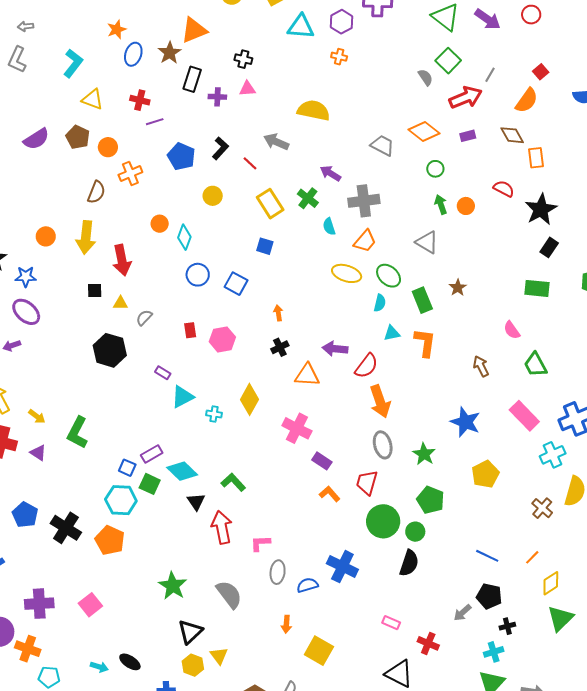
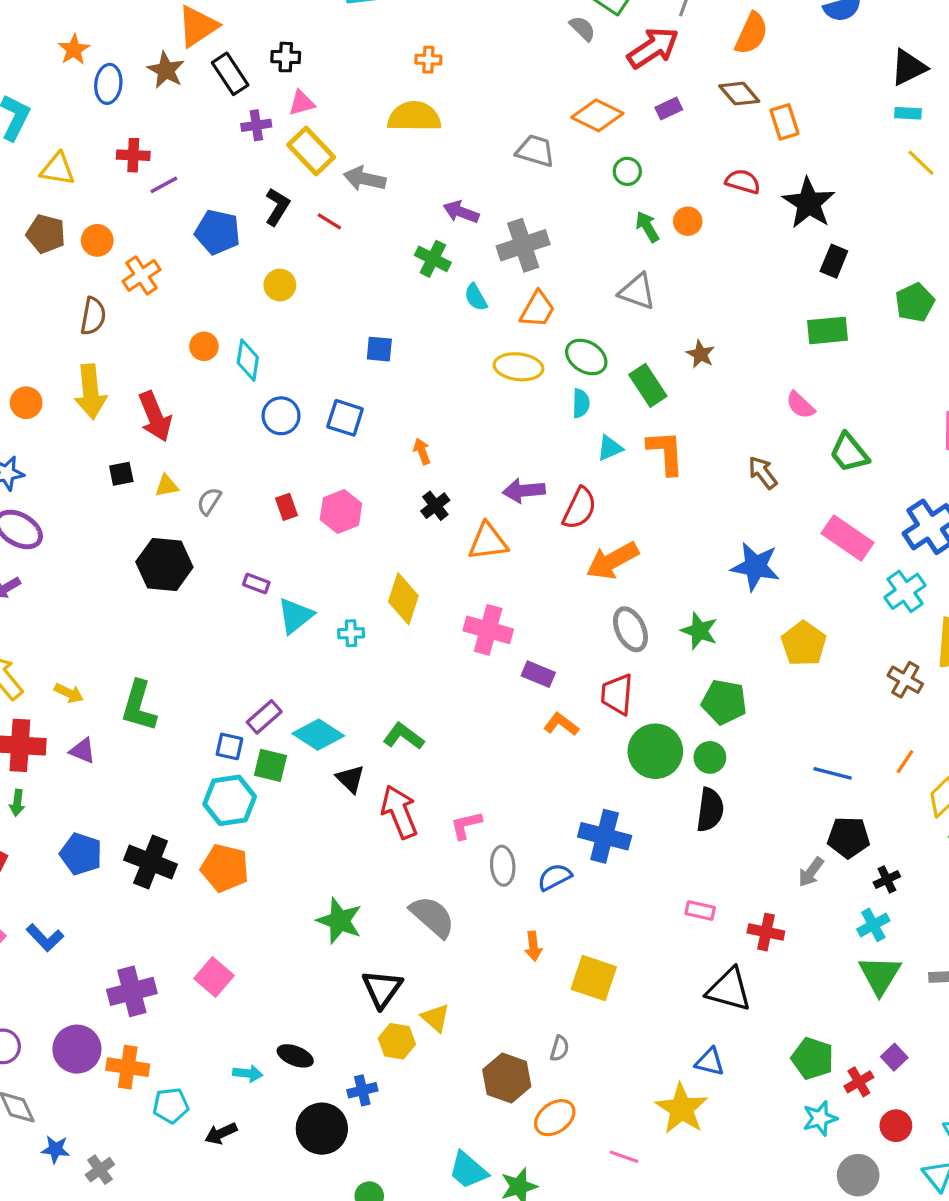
orange cross: (339, 57) -> (428, 60), moved
black rectangle: (192, 79) -> (230, 74), moved, turned -40
yellow rectangle: (270, 204) -> (311, 151), moved
orange arrow: (380, 401) -> (612, 561), turned 92

